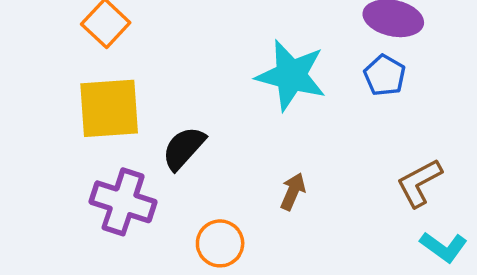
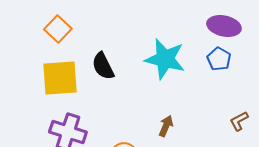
black semicircle: (184, 148) -> (103, 66), moved, turned -68
brown L-shape: (419, 183) -> (239, 121), size x0.7

